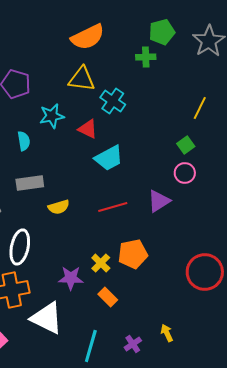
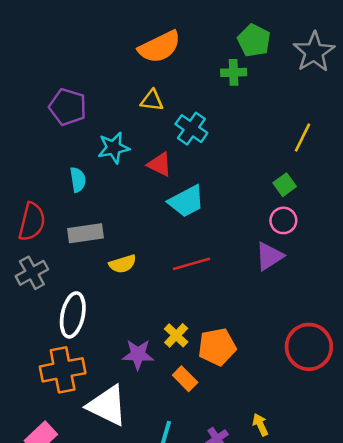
green pentagon: (162, 32) -> (254, 41), turned -30
yellow triangle: (82, 79) -> (152, 100), size x0.7
purple triangle: (159, 201) -> (269, 256), moved
orange pentagon: (133, 254) -> (217, 347), moved

